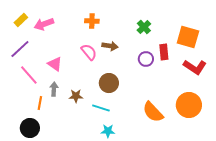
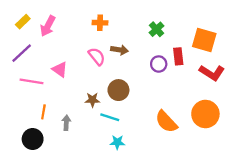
pink arrow: (44, 24) -> (48, 26), turned -42
pink line: (29, 75) -> (32, 81), turned -40
gray arrow: (54, 89) -> (66, 123), moved
brown star: (76, 96) -> (92, 100), moved

